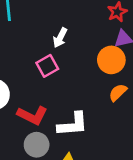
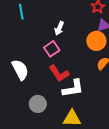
red L-shape: (32, 115) -> (59, 73), moved, turned 35
gray circle: (37, 145) -> (38, 104), moved

